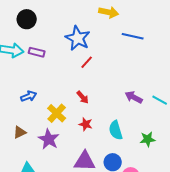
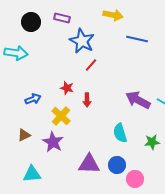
purple rectangle: (37, 52) -> (62, 18), moved
red arrow: (83, 97) -> (87, 100), turned 40
purple arrow: (134, 97) -> (138, 100), size x1.4
red star: (86, 124) -> (67, 88), moved

